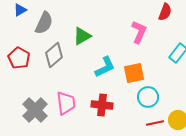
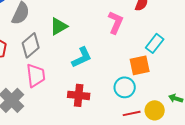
orange square: (134, 73) -> (140, 65), moved
pink trapezoid: (66, 103) -> (36, 75), moved

